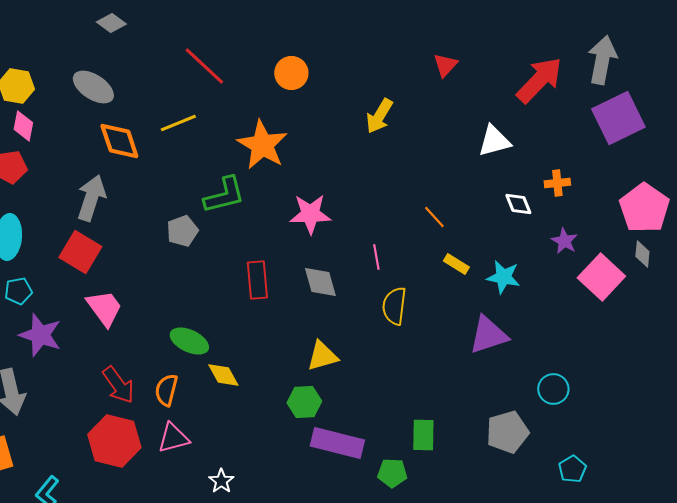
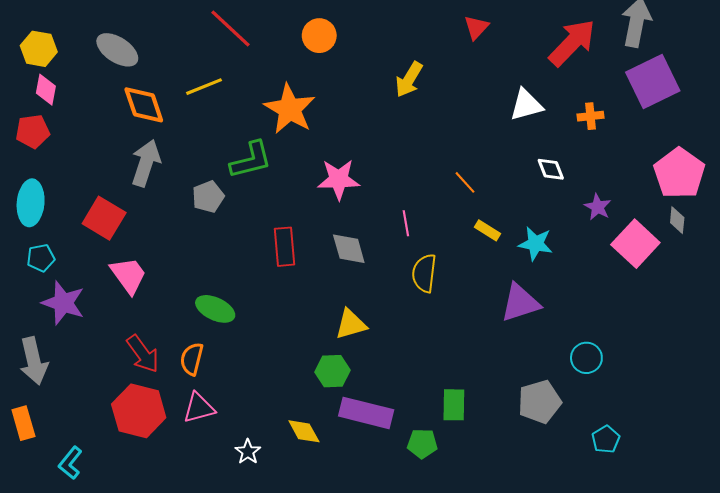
orange cross: (557, 183) -> (591, 116), moved
gray arrow: (91, 198) -> (146, 163), moved
yellow diamond: (223, 375) -> (304, 431), moved

